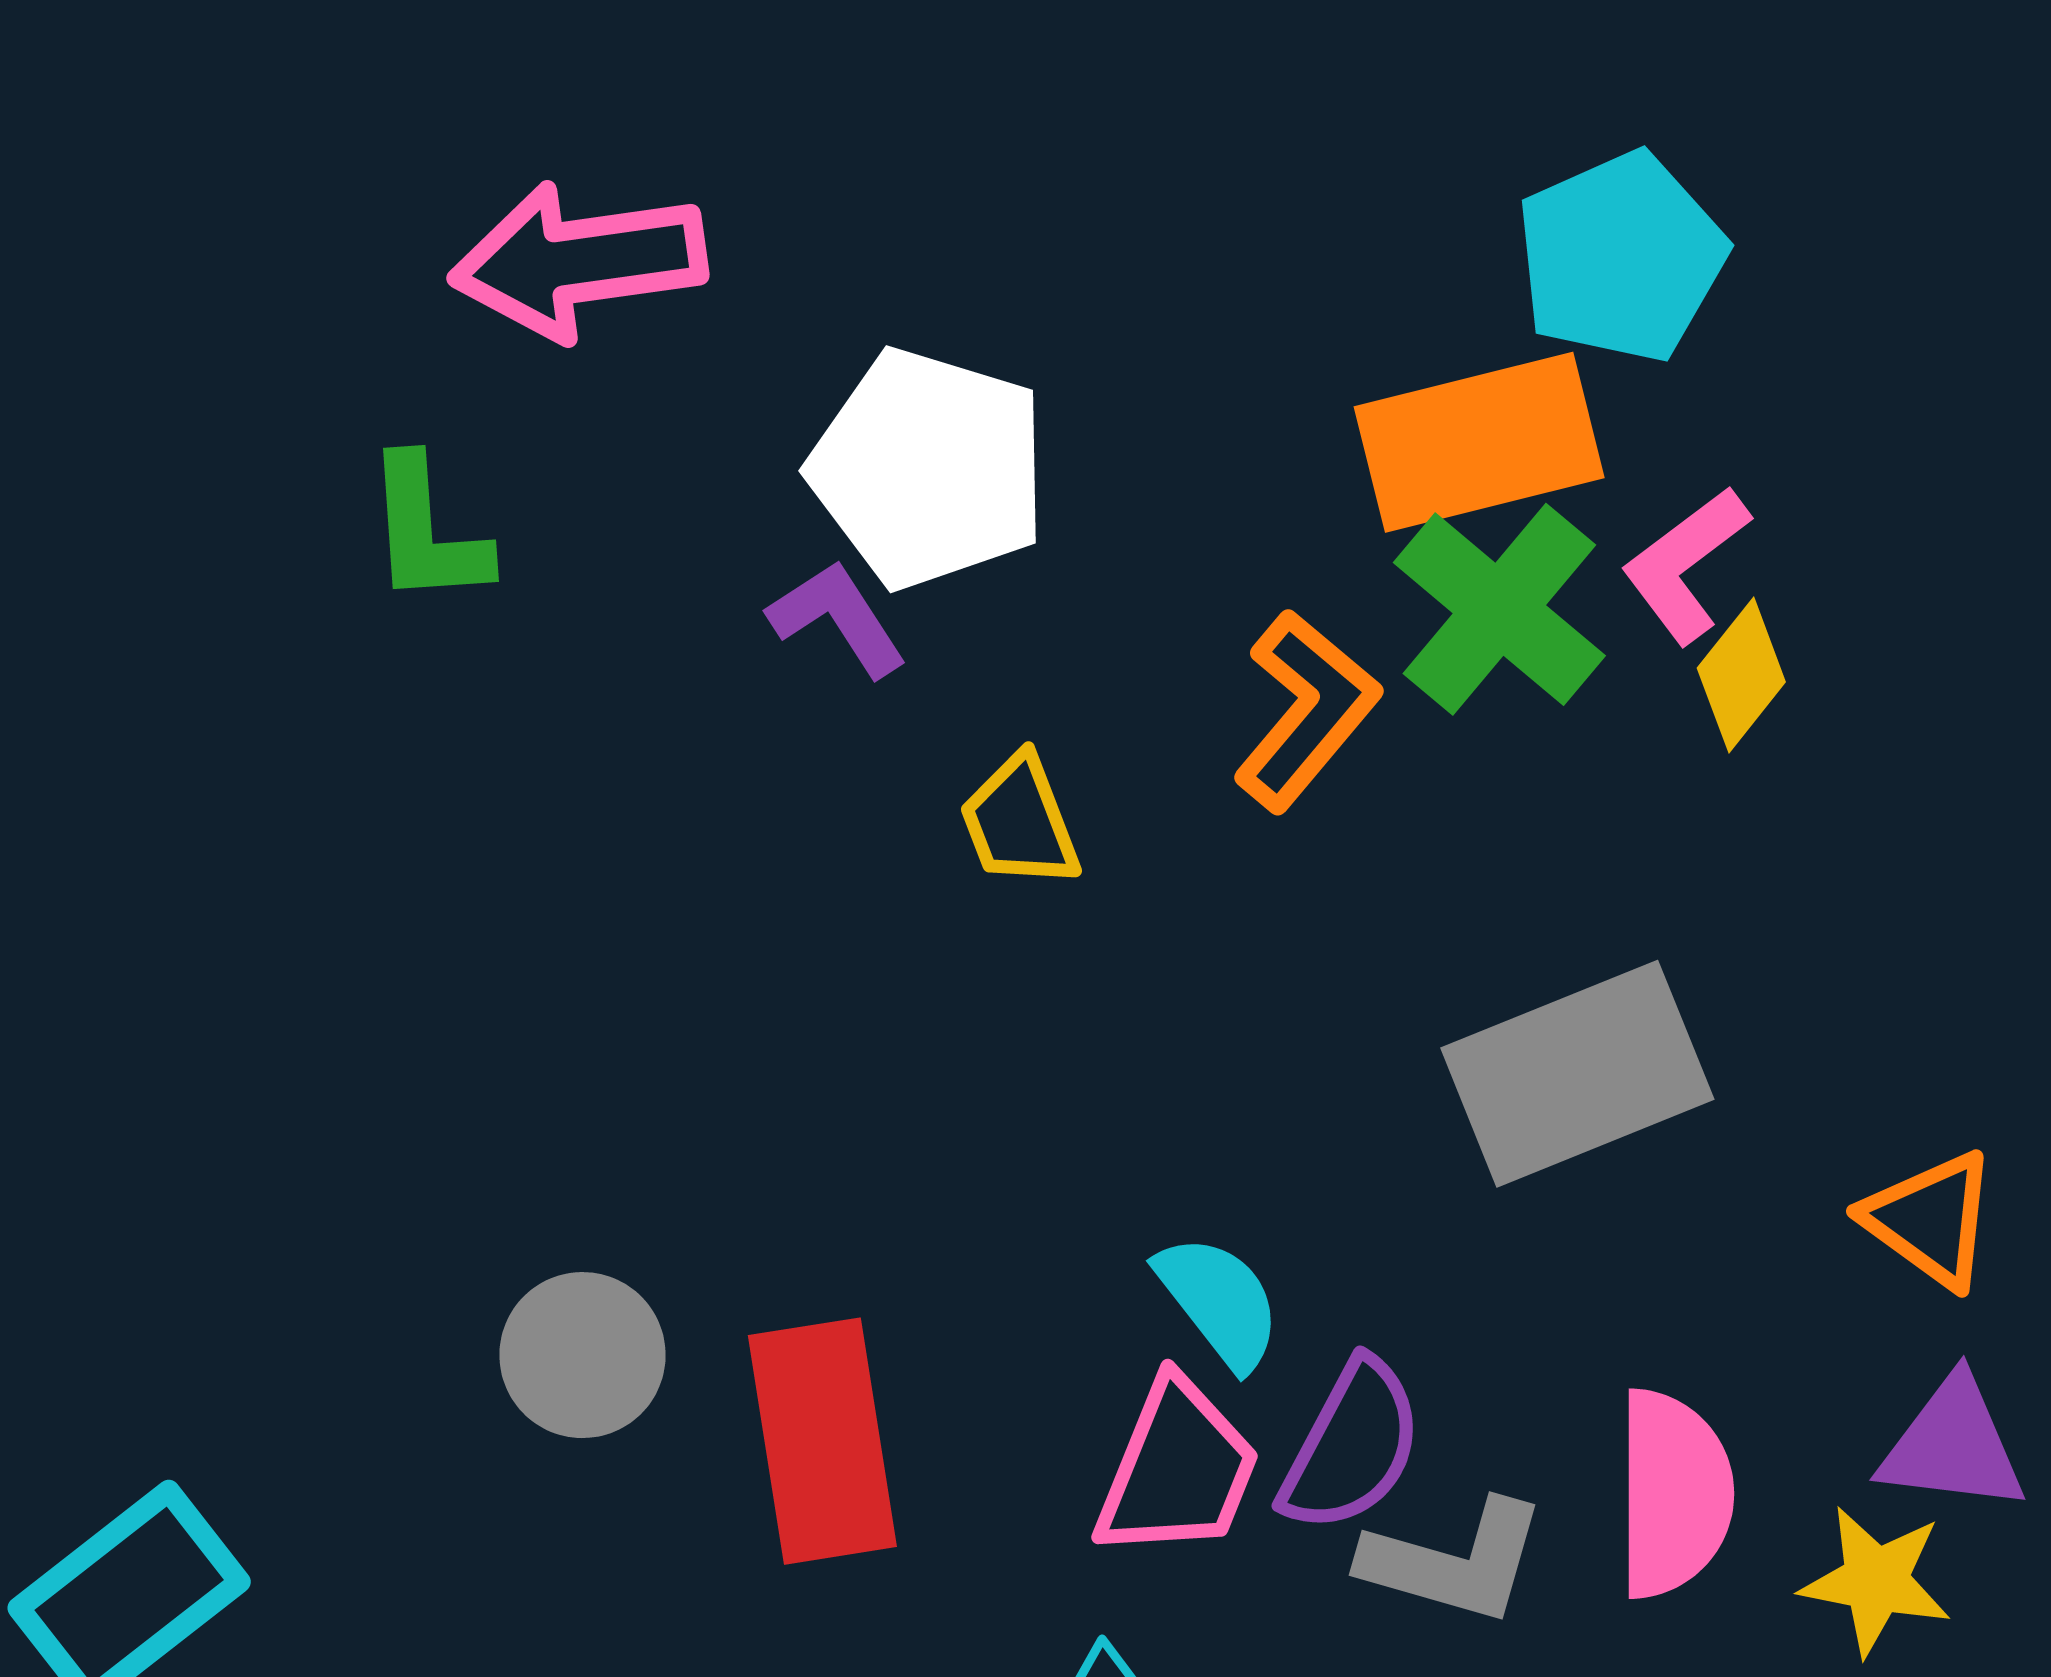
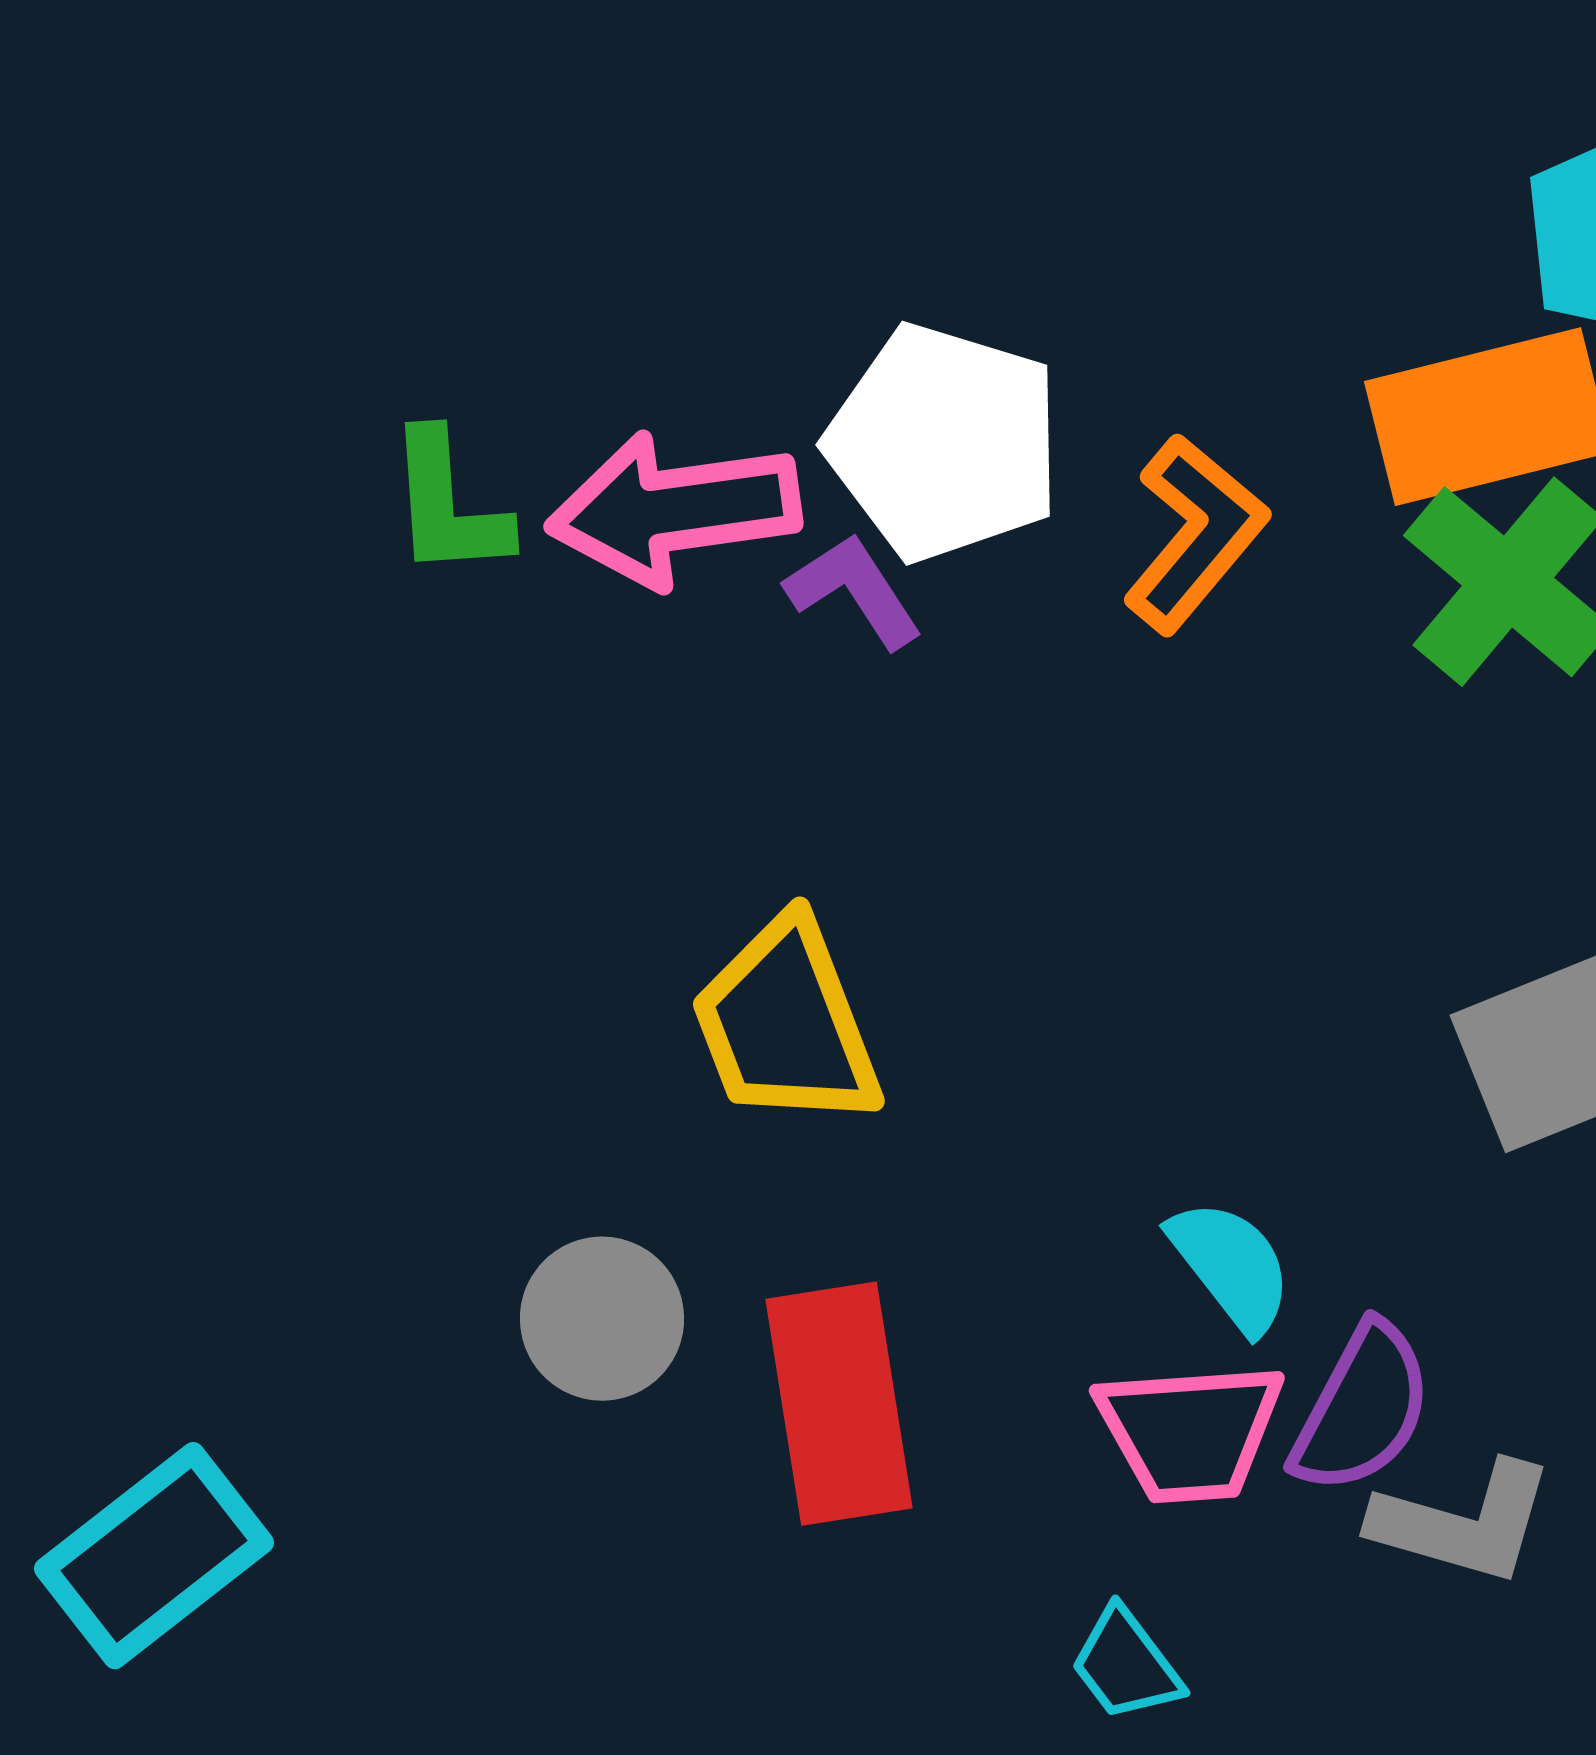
pink arrow: (578, 261) -> (674, 510), moved
orange L-shape: (1306, 710) -> (1195, 534), moved
yellow trapezoid: (1020, 822) -> (786, 1024), moved, size x1.6
pink trapezoid: (1178, 1469) -> (1190, 1432), turned 64

